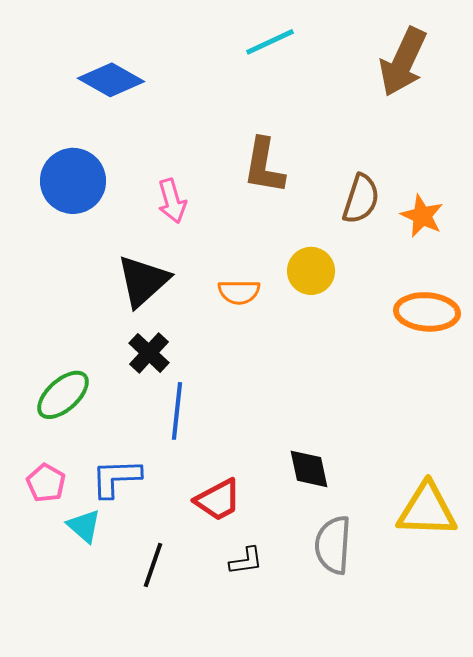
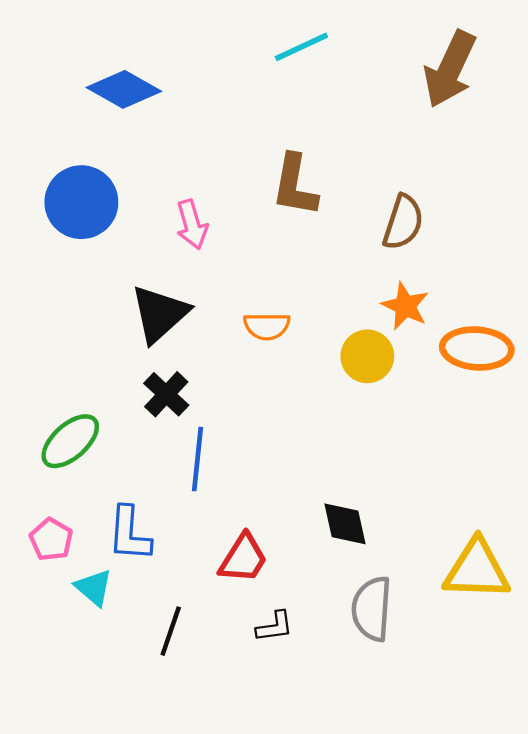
orange star: (422, 216) -> (405, 306), moved
yellow circle: (311, 271) -> (367, 356), moved
blue L-shape: (116, 478) -> (129, 534), turned -84
red trapezoid: (218, 500) -> (243, 558), turned -30

